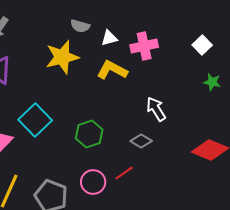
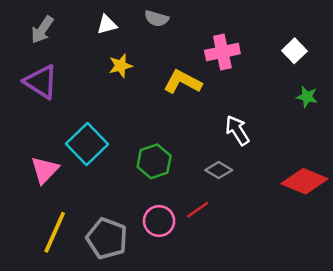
gray semicircle: (80, 26) -> (157, 18), moved
white triangle: (109, 38) -> (107, 25), moved
yellow star: (62, 57) -> (121, 66), size x0.6

